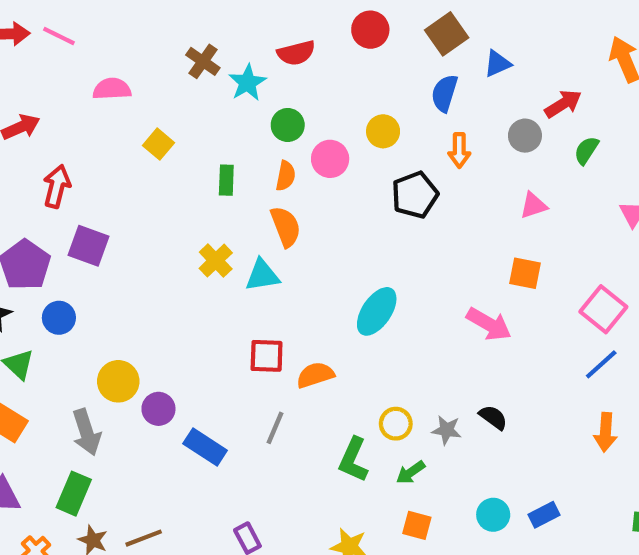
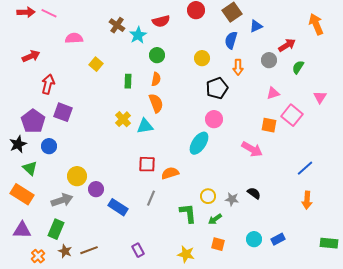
pink circle: (330, 159) -> (214, 119), moved
pink square: (603, 309) -> (292, 115), moved
gray arrow: (86, 432) -> (62, 200), turned -90
green L-shape: (353, 460) -> (188, 213), turned 150

